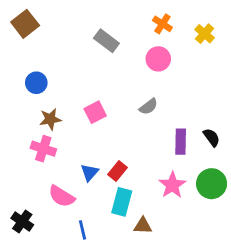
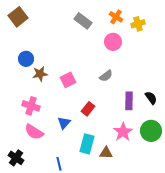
yellow cross: (205, 34) -> (138, 24), moved, turned 32
gray rectangle: (106, 41) -> (83, 21), moved
brown star: (50, 119) -> (40, 74), moved
red rectangle: (118, 171) -> (88, 109), moved
pink semicircle: (62, 196) -> (34, 132), moved
brown triangle: (143, 226) -> (106, 153), moved

